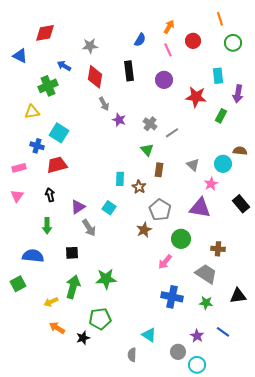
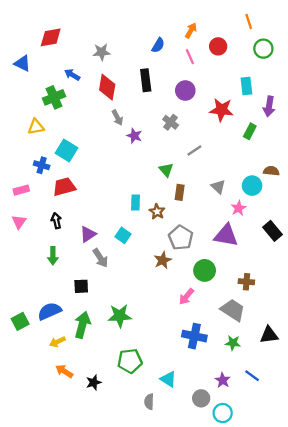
gray cross: (150, 124) -> (171, 122), moved
blue semicircle: (33, 256) -> (50, 311), moved, turned -30
green pentagon: (100, 319) -> (130, 361), moved

